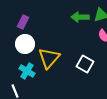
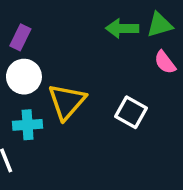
cyan cross: (27, 71) -> (28, 125), turned -35

